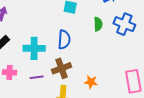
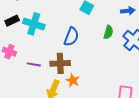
cyan cross: (34, 48) -> (34, 24), moved
orange star: (91, 82) -> (73, 80), moved

